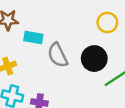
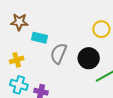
gray semicircle: (58, 55) -> (59, 53), turned 45

